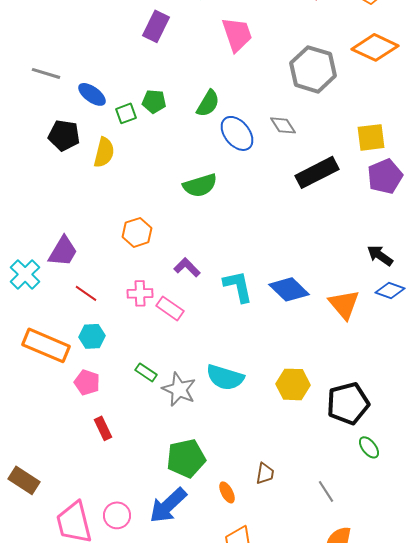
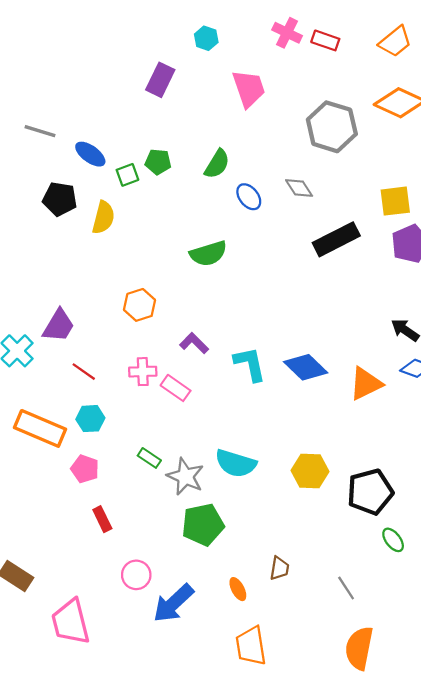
blue ellipse: (237, 133) -> (249, 197), size x0.7
orange triangle: (344, 304) -> (366, 384), turned 44
green pentagon: (186, 458) -> (203, 525), moved
pink circle: (117, 515) -> (136, 575), moved

